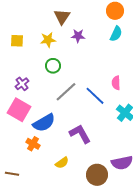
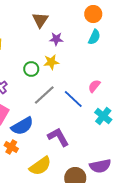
yellow star: (48, 40) -> (51, 62), moved
pink semicircle: (116, 83) -> (94, 86), turned 40
yellow semicircle: (62, 163) -> (40, 166), size x1.6

